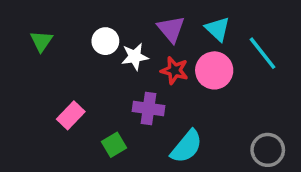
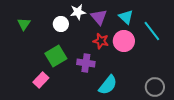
white star: (135, 57) -> (78, 12), moved
pink rectangle: (71, 115) -> (41, 80), moved
green square: (114, 145) -> (56, 56), moved, size x1.5

